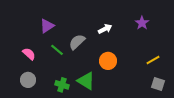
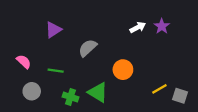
white arrow: (105, 29) -> (138, 27), moved
green line: (57, 50) -> (56, 71), moved, turned -32
pink semicircle: (29, 54) -> (24, 62), moved
yellow line: (153, 60) -> (159, 89), moved

